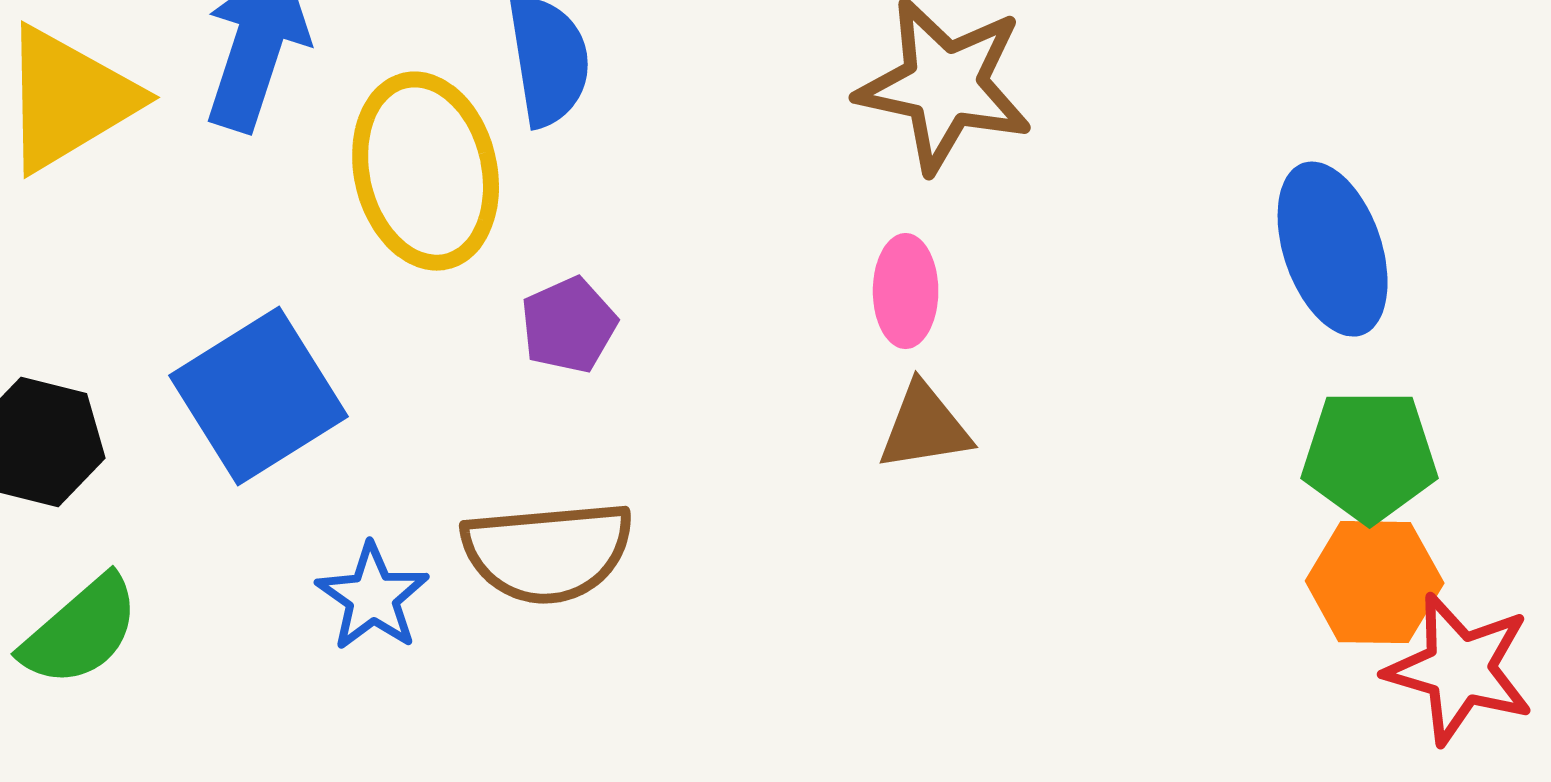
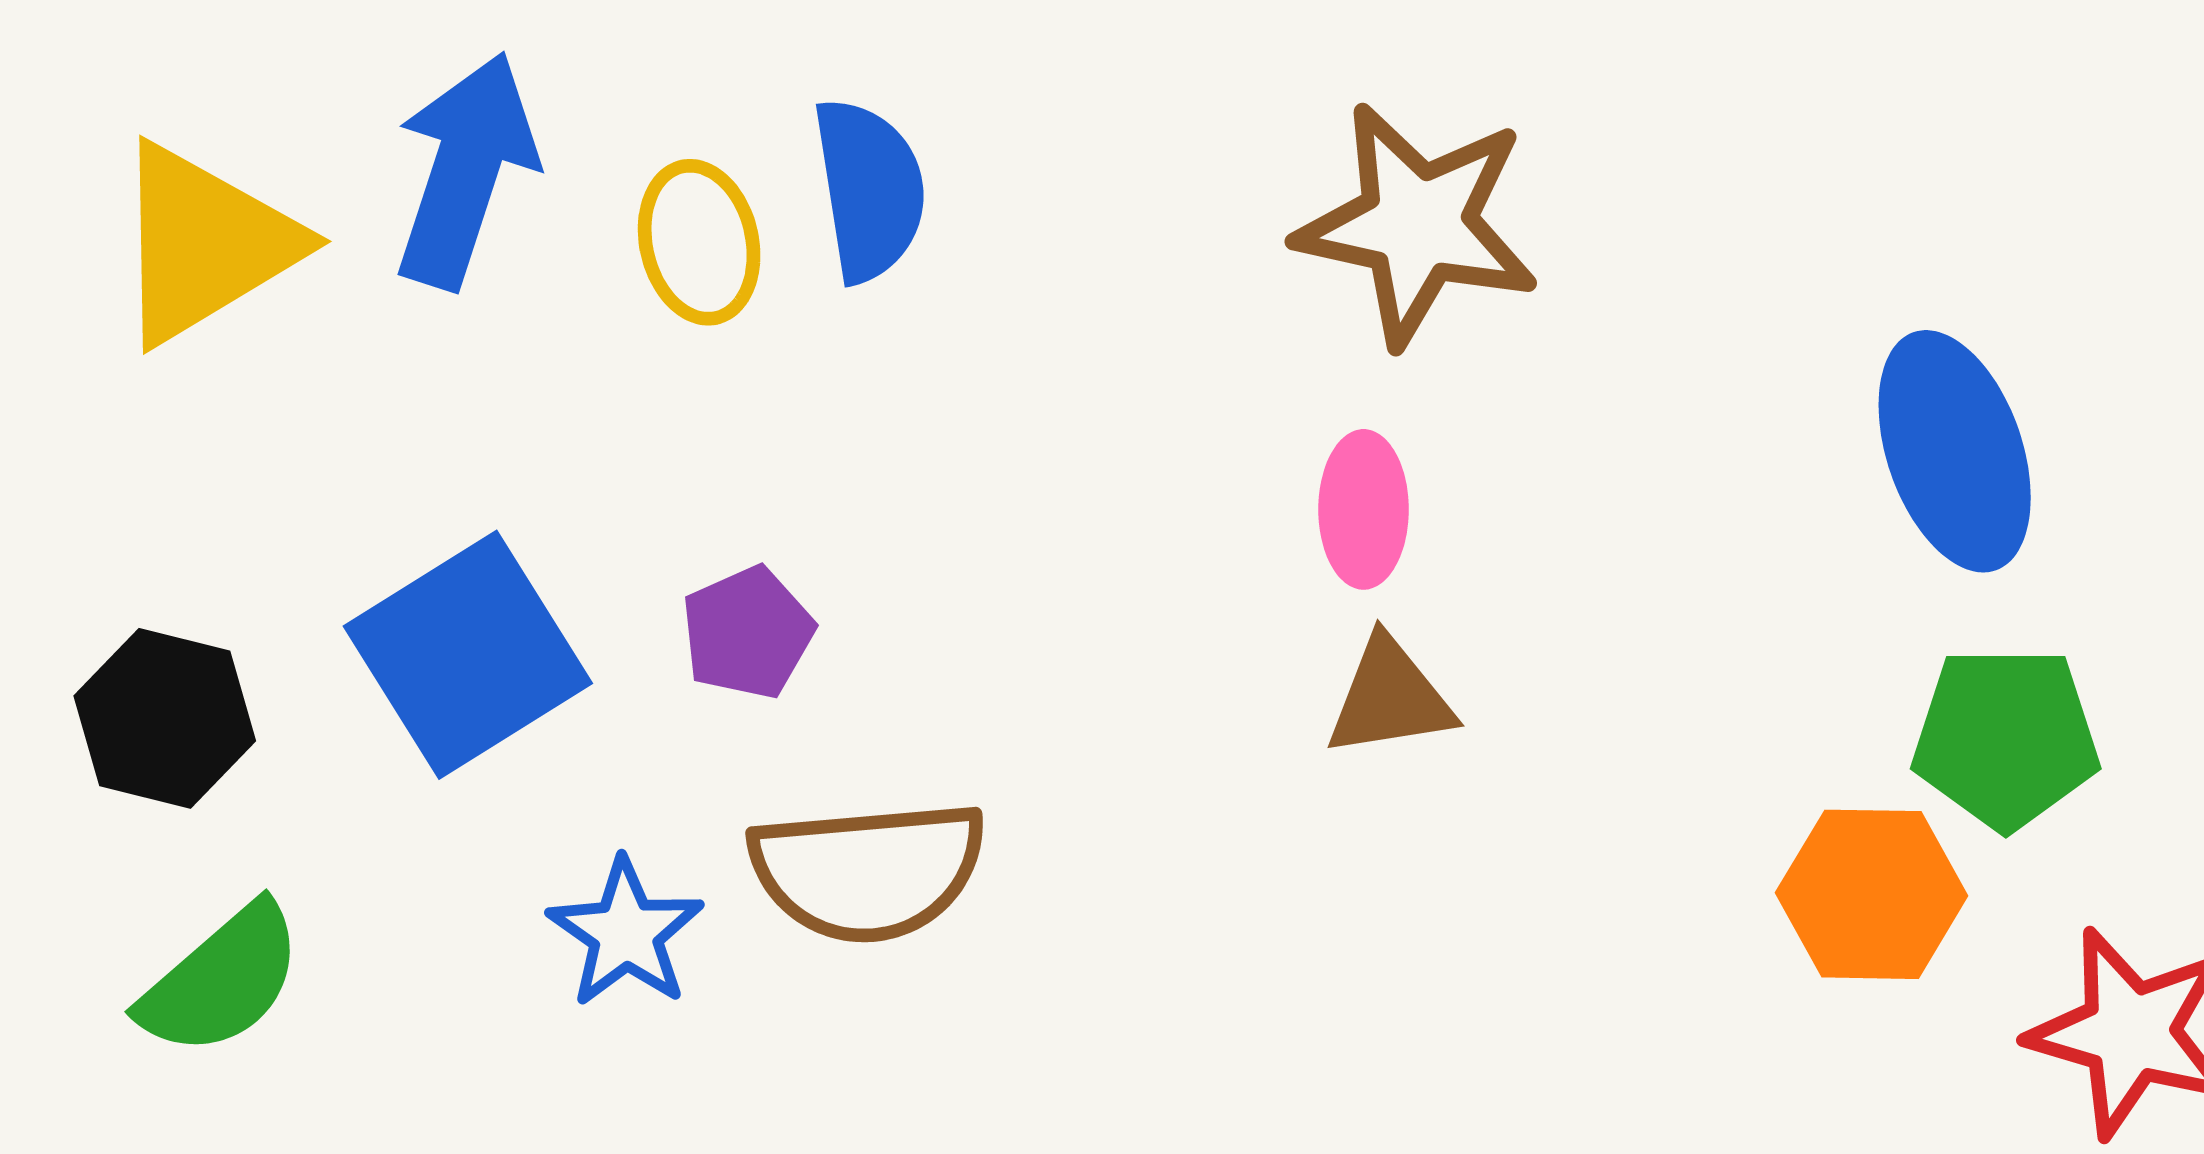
yellow ellipse: (426, 171) -> (699, 242), moved, size x0.6
purple pentagon: (569, 325) -> (748, 633), moved
orange hexagon: (1375, 582) -> (1872, 894), moved

